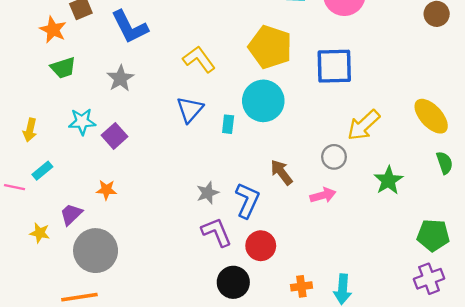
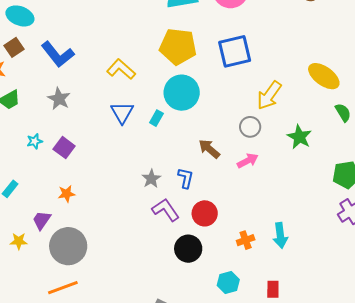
cyan star: (82, 122) -> (35, 141), size x0.7
cyan rectangle: (228, 124) -> (156, 118), turned 35
blue L-shape: (247, 200) -> (186, 178), size x0.7

